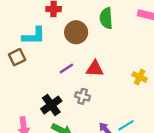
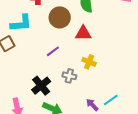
red triangle: (95, 69) -> (83, 33), moved
yellow cross: (140, 77) -> (89, 62), moved

